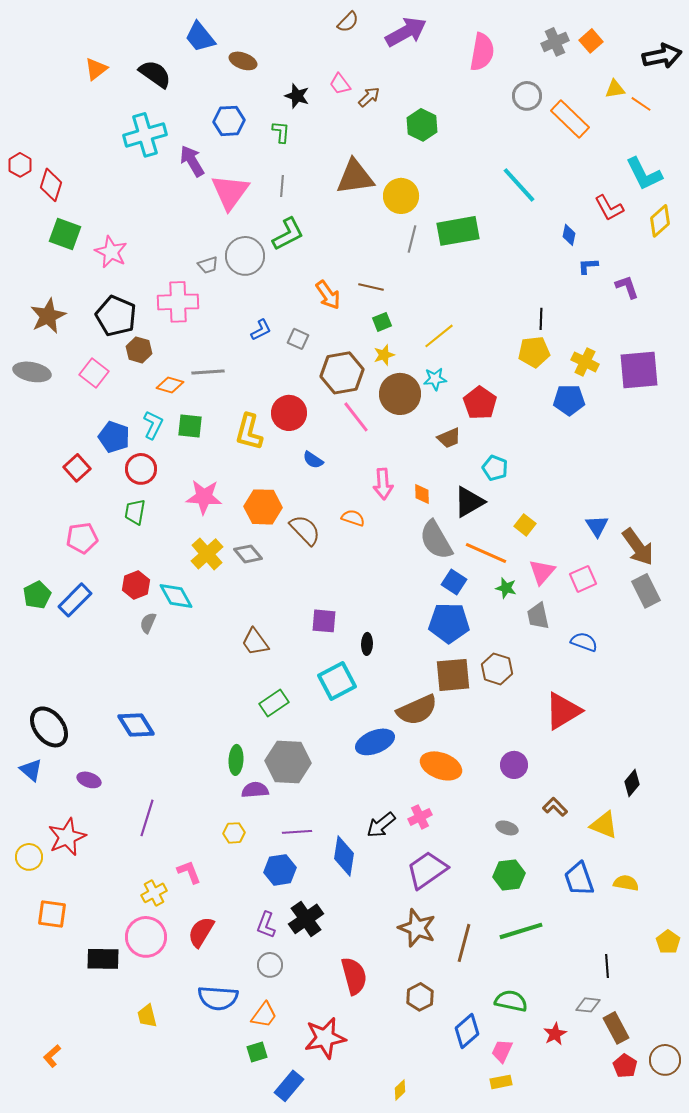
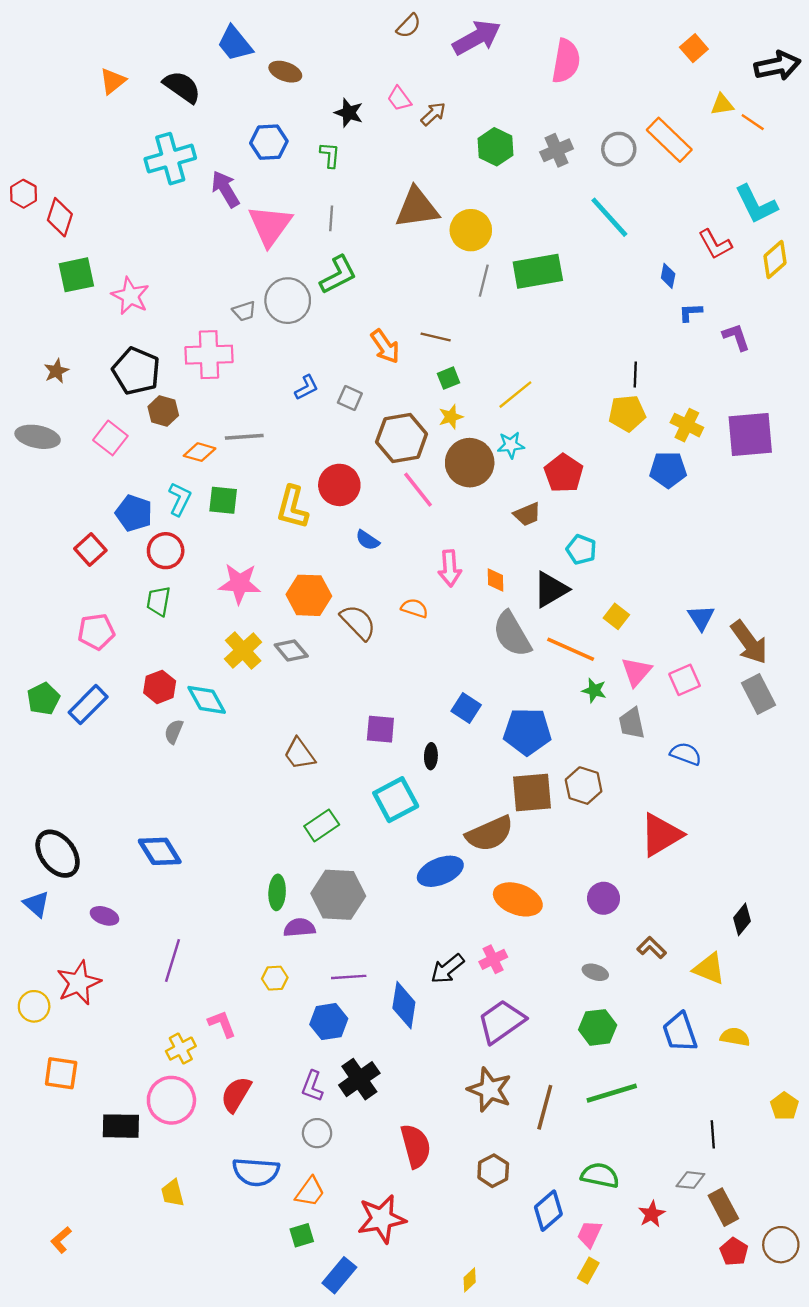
gray cross: (555, 42) -> (557, 150), moved
gray circle: (527, 96) -> (619, 149), moved
green square: (65, 234) -> (76, 275), turned -32
brown star: (48, 316) -> (56, 371), size x0.6
blue square: (454, 582) -> (466, 708), moved
yellow rectangle: (501, 1082) -> (588, 1270), turned -50

